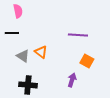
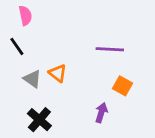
black line: (12, 33) -> (17, 46), turned 56
black cross: (28, 85) -> (39, 120), turned 36

